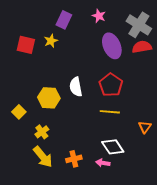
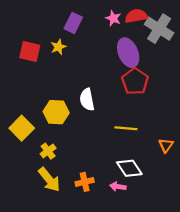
red semicircle: (142, 47) -> (136, 16), moved
red pentagon: (111, 85) -> (135, 81), moved
yellow square: (19, 112) -> (22, 128), size x1.5

